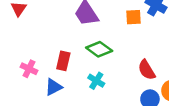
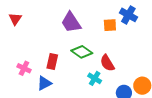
red semicircle: (147, 70) -> (107, 63), moved
cyan cross: (96, 81) -> (95, 78), moved

